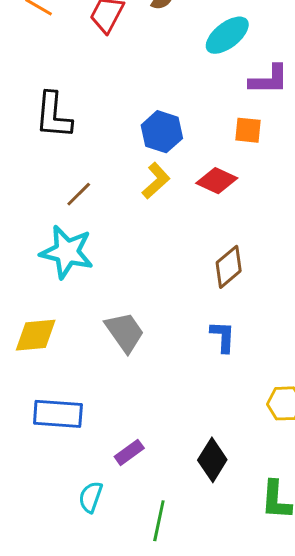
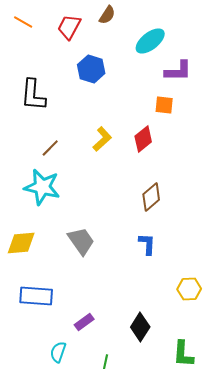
blue hexagon: (162, 132) -> (91, 69), moved
red diamond: (217, 181) -> (143, 139), turned -64

